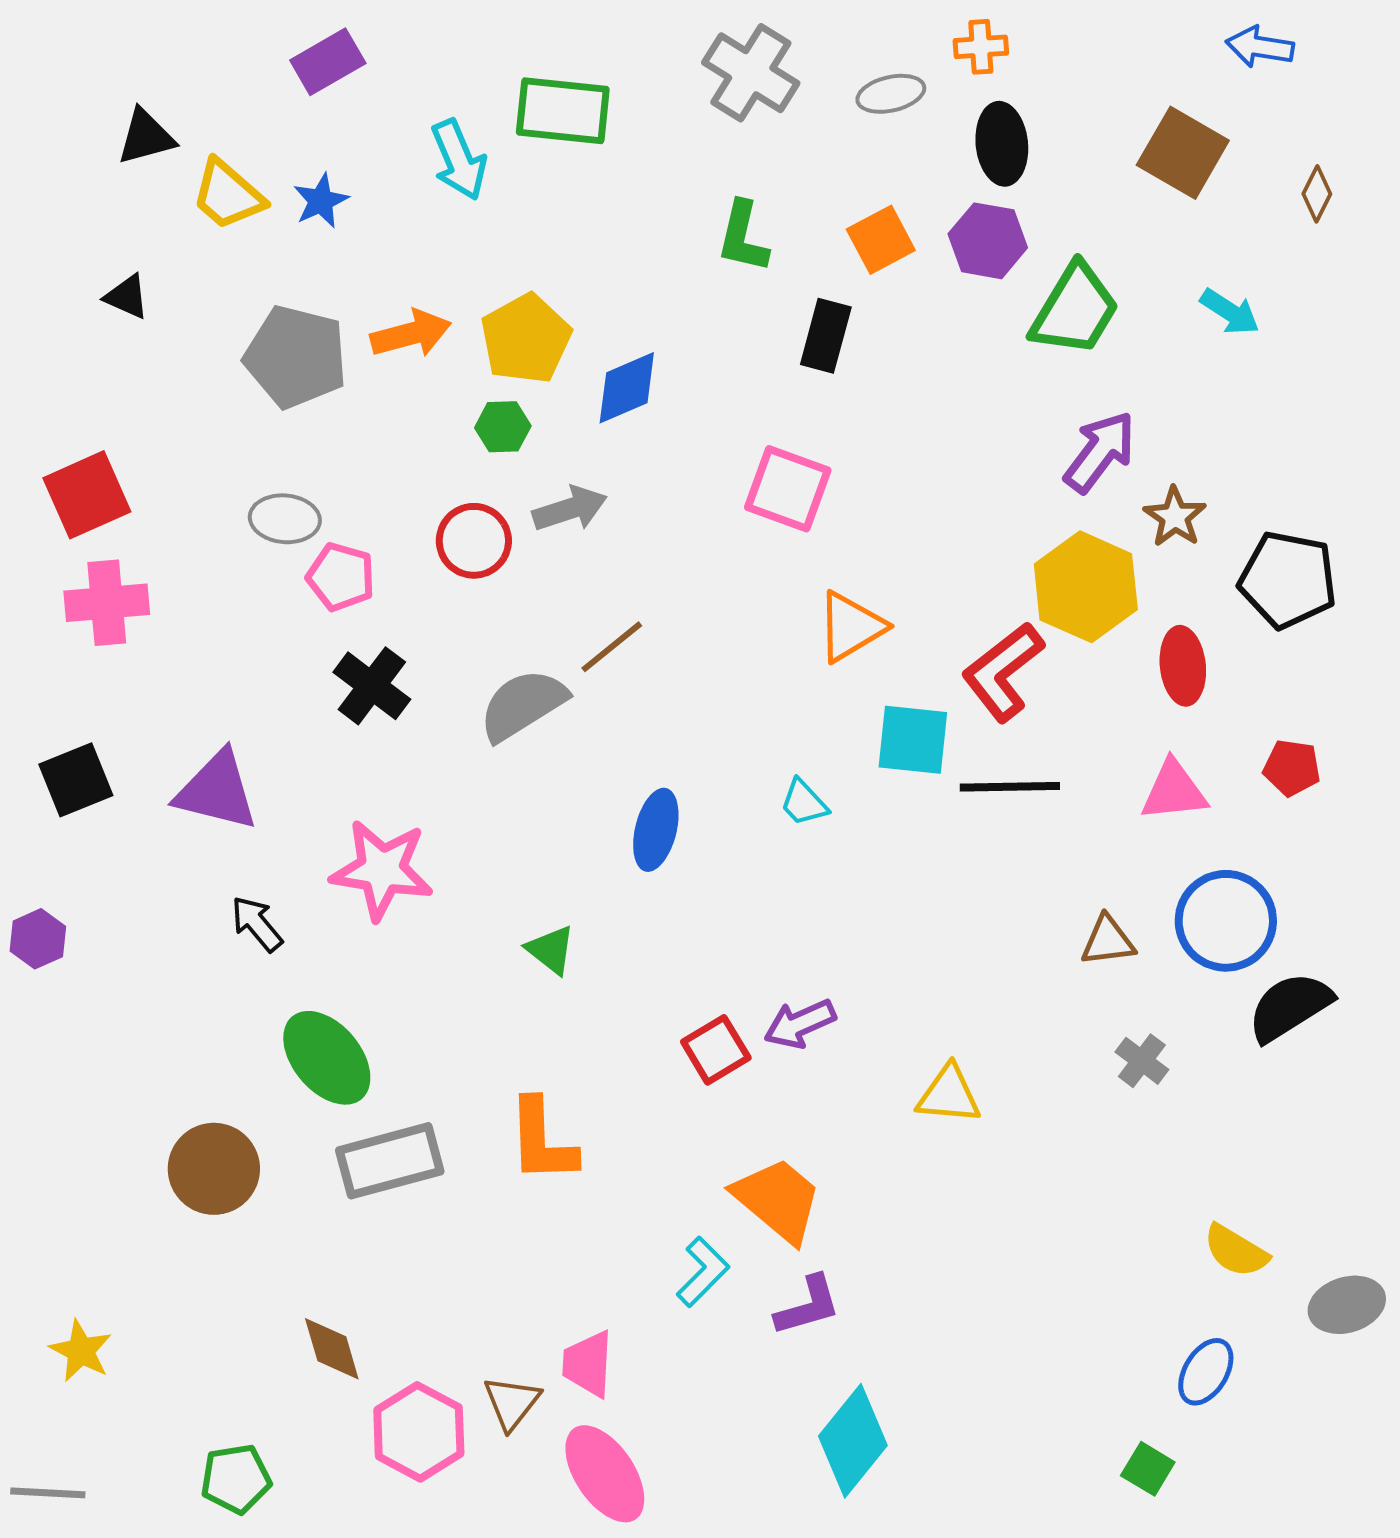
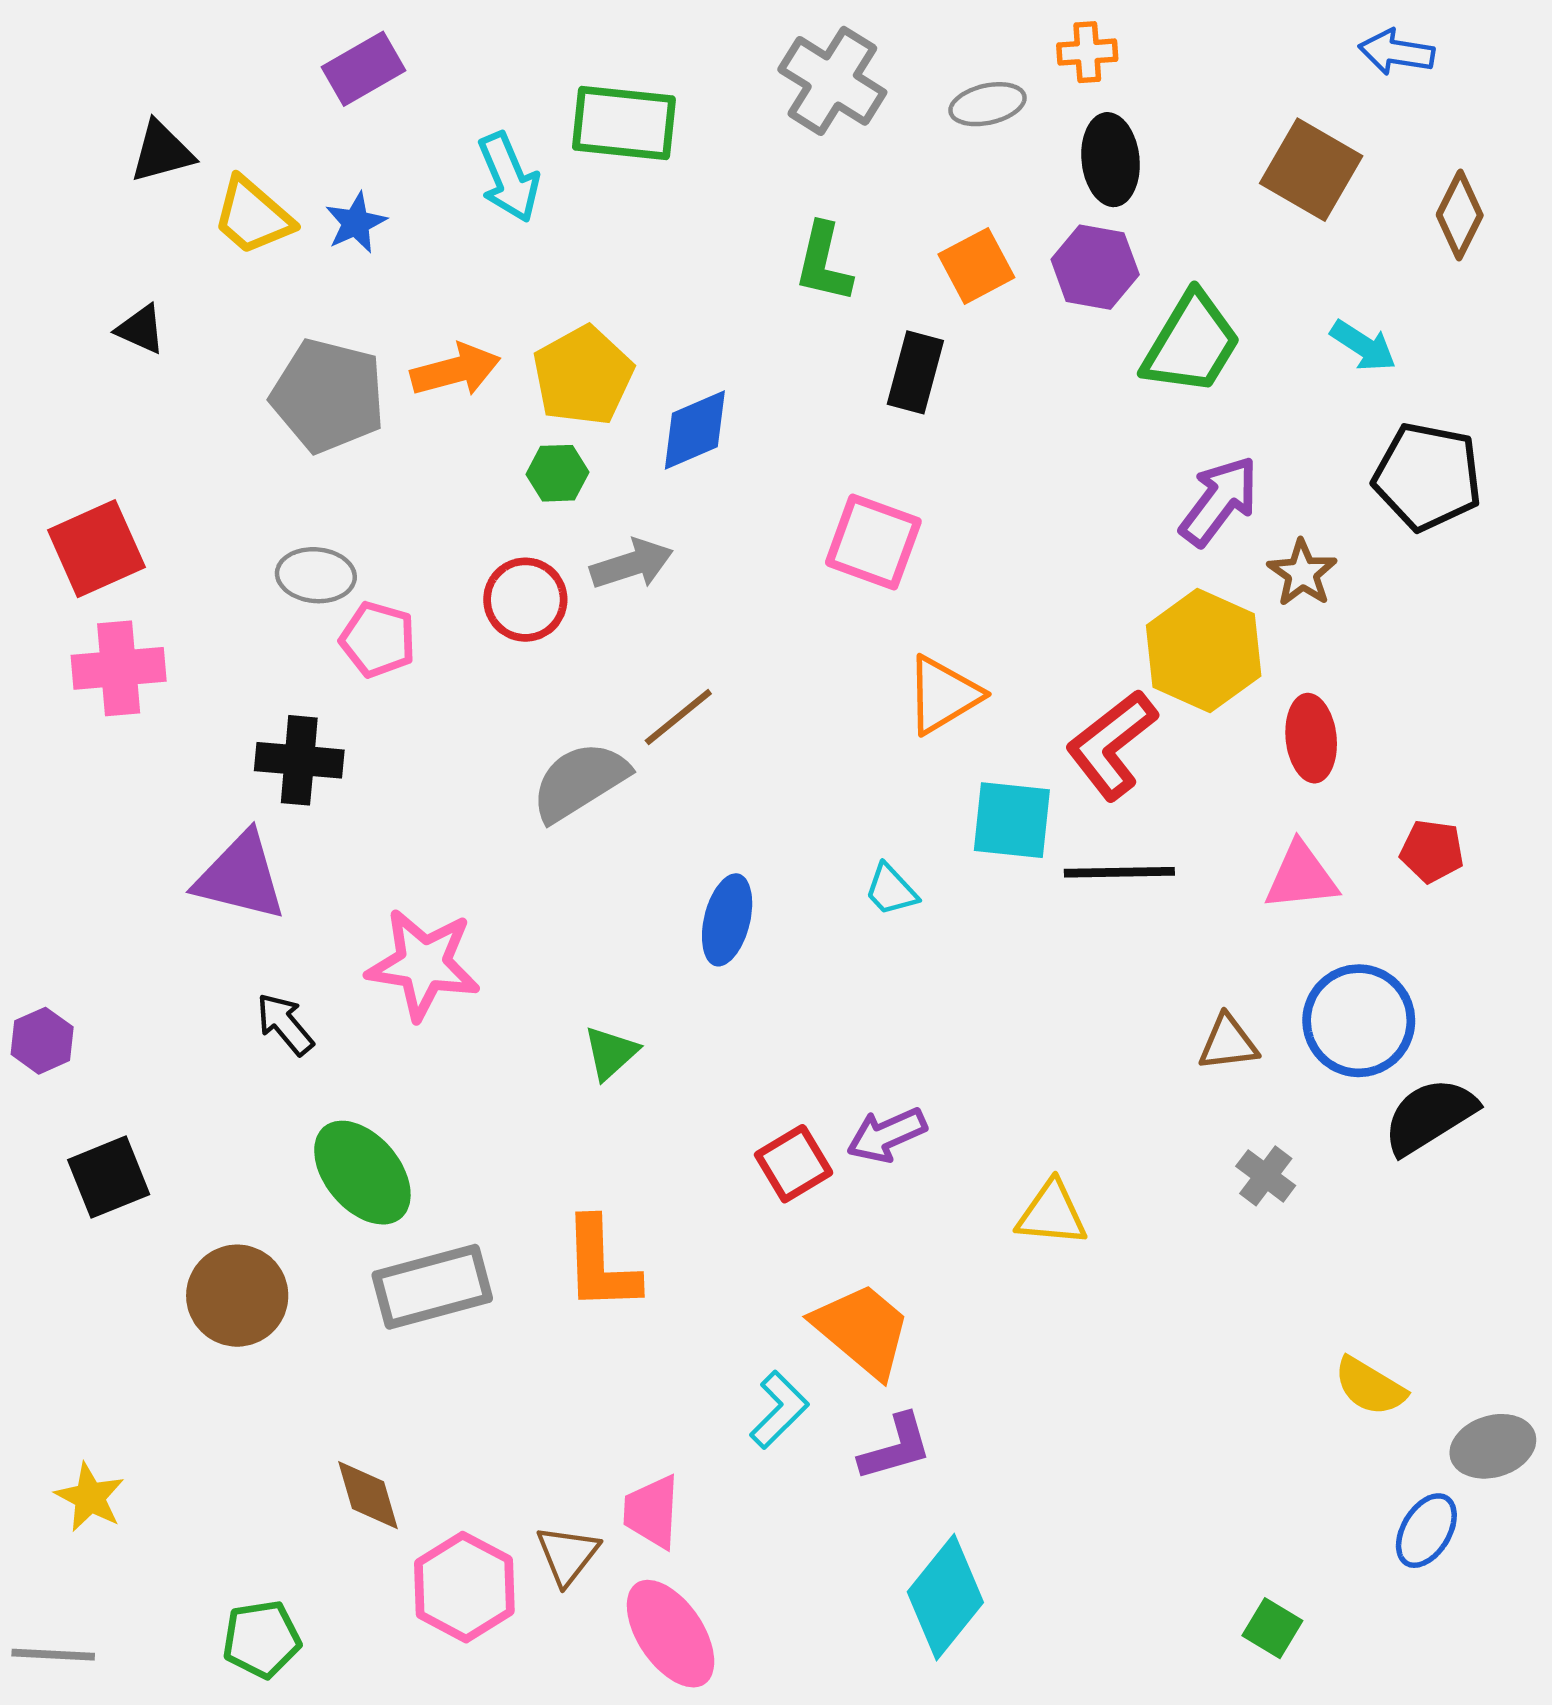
brown diamond: (1317, 194) -> (1460, 215), size x1.4
black pentagon: (1288, 580) -> (1427, 477), moved
black cross: (372, 686) -> (299, 760), moved, turned -32
black square: (76, 780) -> (109, 1177), moved
green triangle: (551, 950) -> (611, 1053), turned 40
blue ellipse: (1206, 1372) -> (1426, 1531), moved

